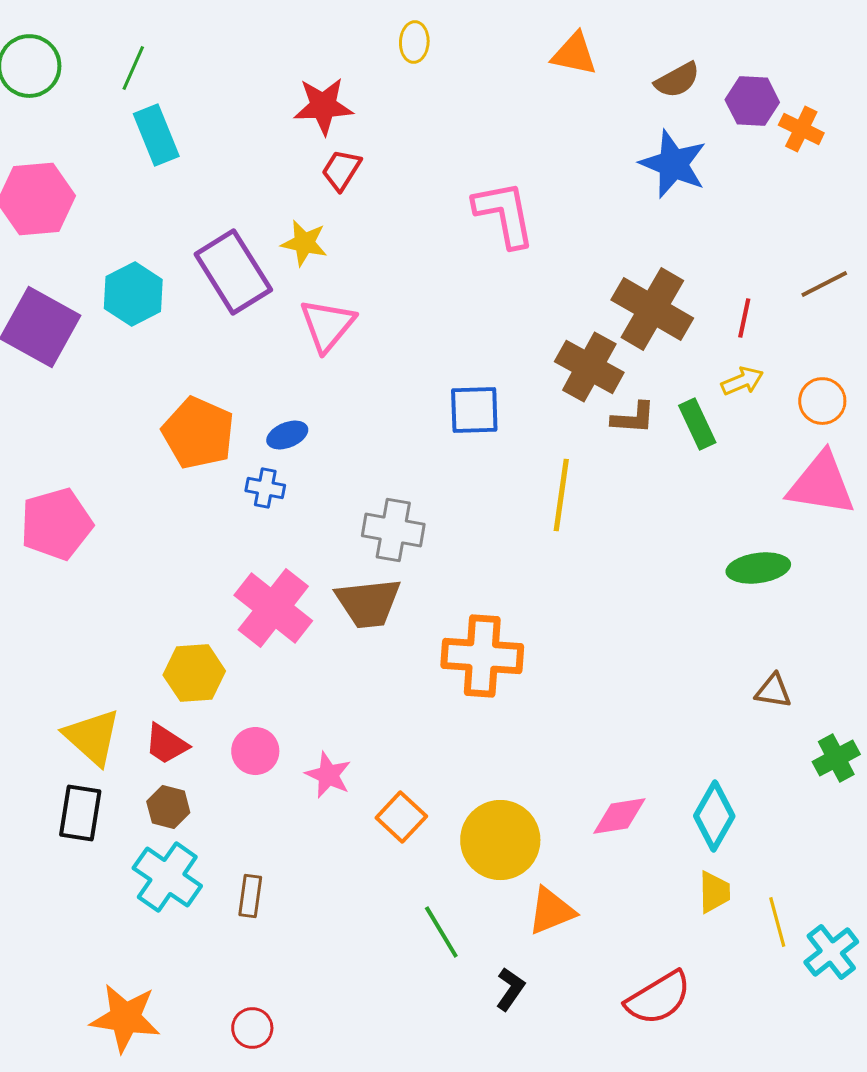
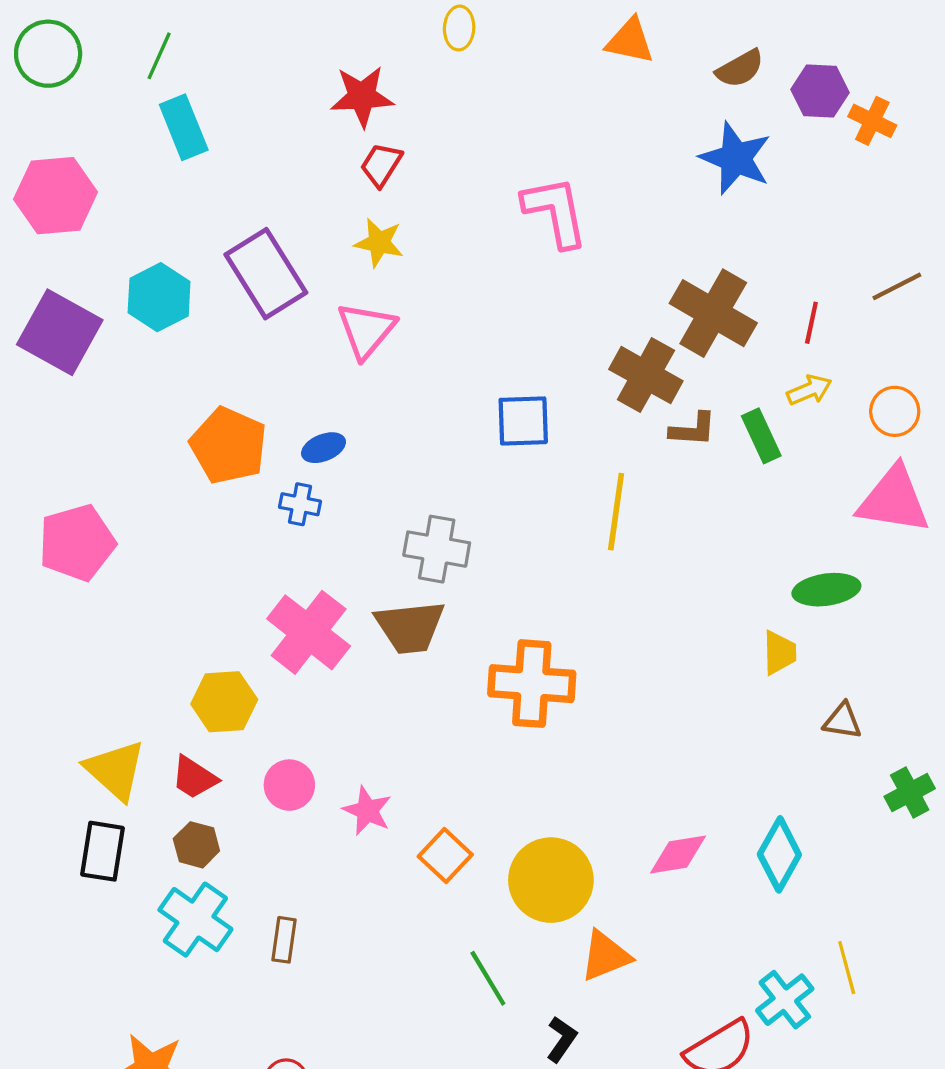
yellow star: (304, 243) -> (379, 243), moved
yellow trapezoid: (714, 892) -> (779, 653), moved
cyan cross: (831, 952) -> (785, 1000), moved

